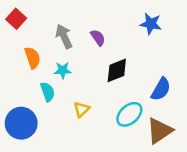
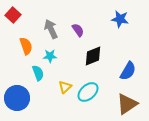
cyan ellipse: (129, 114) -> (88, 92), moved

